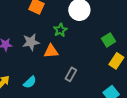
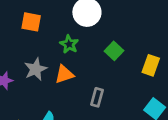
green square: (109, 40) -> (114, 51), moved

